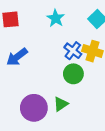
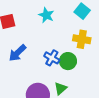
blue cross: (73, 51) -> (52, 58), moved

